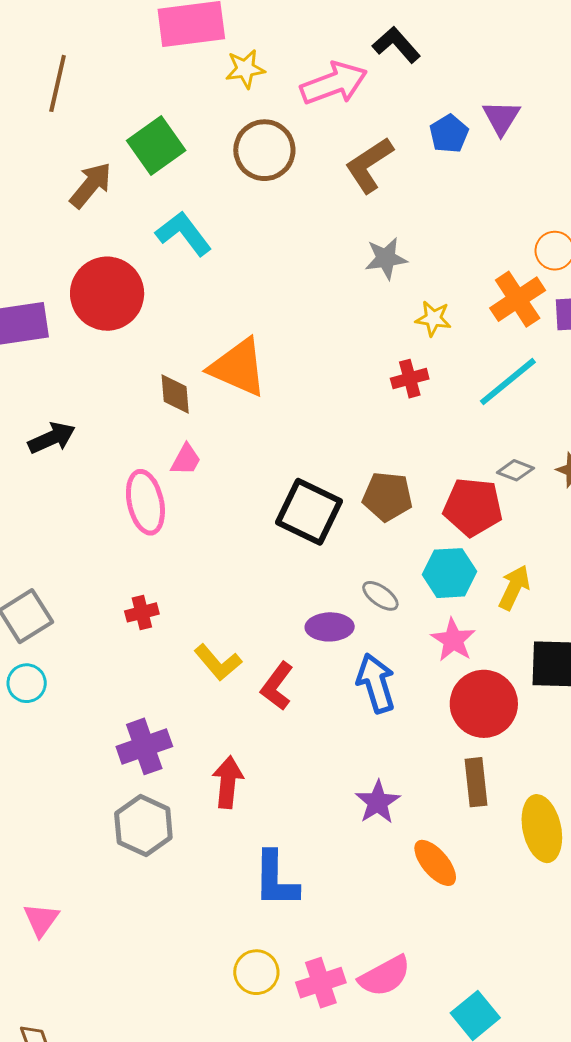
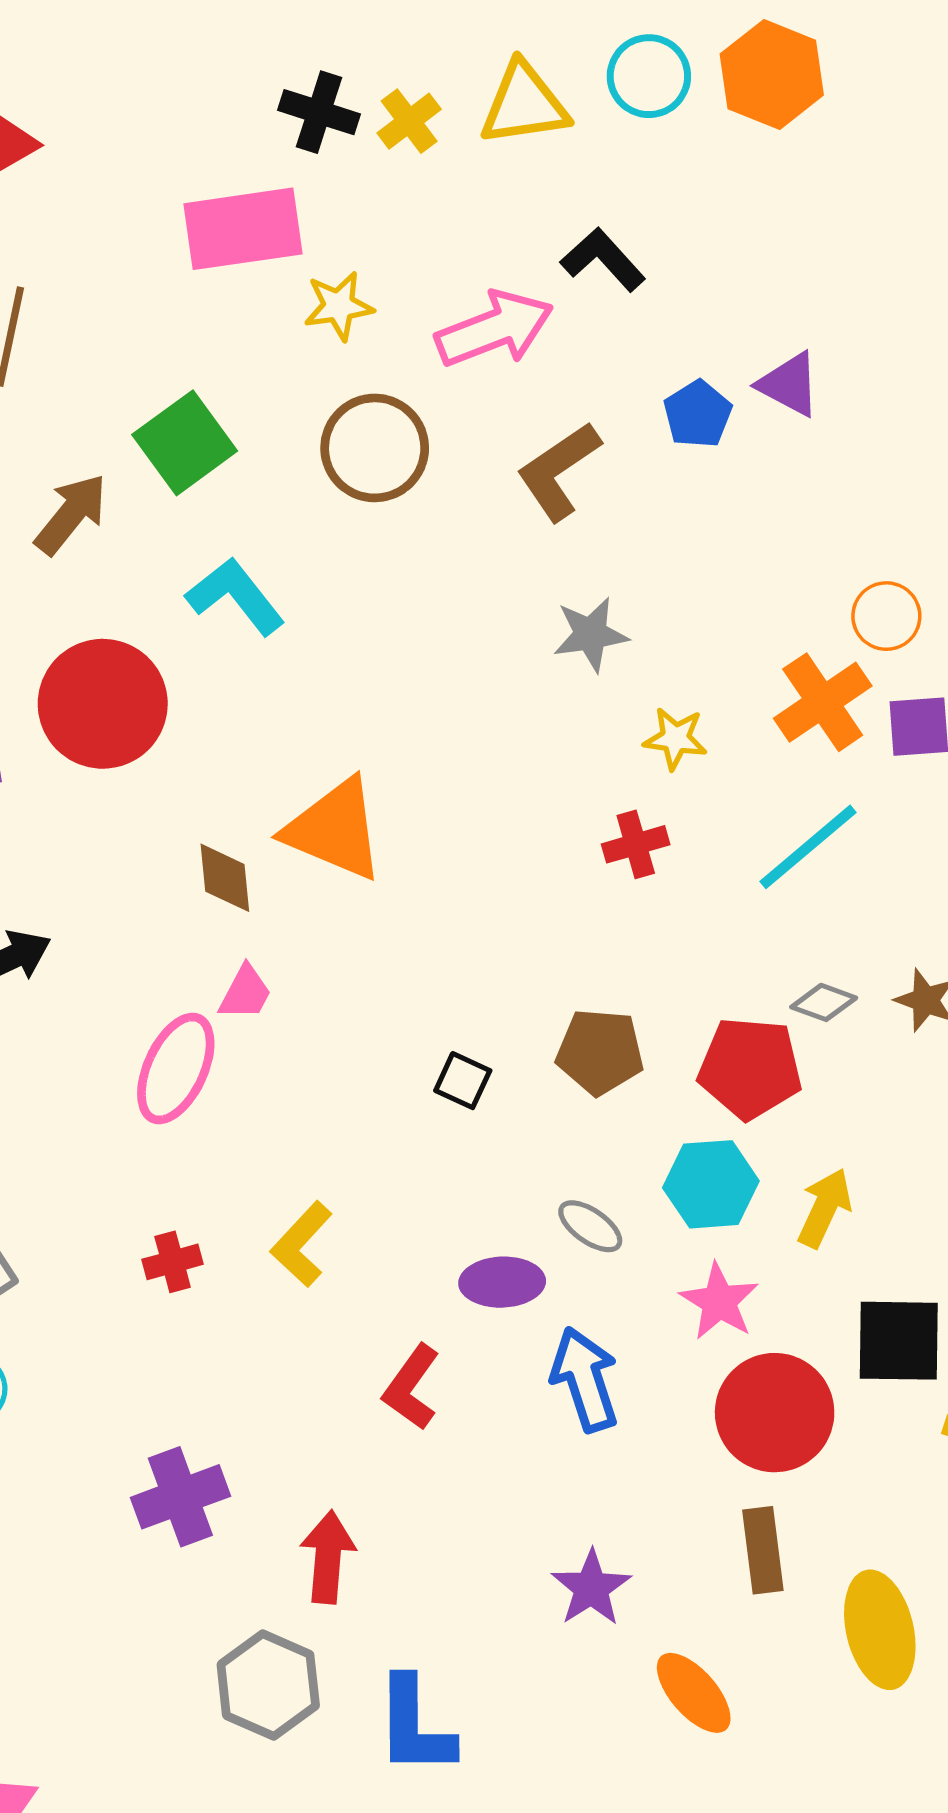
purple triangle: (501, 118) -> (789, 384), turned -33
pink ellipse: (145, 502) -> (176, 1069), turned 38
black square: (309, 512) -> (463, 1081), size x0.5
yellow L-shape: (218, 662) -> (302, 1244), moved, turned 84
gray hexagon: (143, 826) -> (268, 1685), moved

